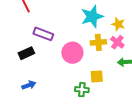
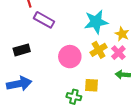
purple rectangle: (43, 34) -> (44, 20), moved
yellow cross: (98, 42) -> (99, 50), turned -35
blue arrow: (29, 85) -> (19, 84), size x1.6

